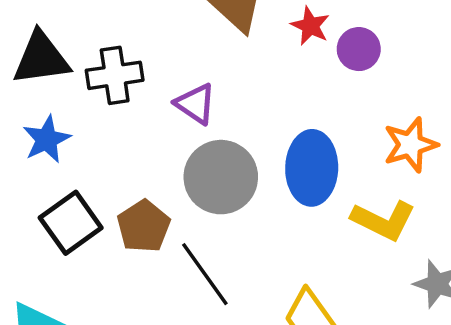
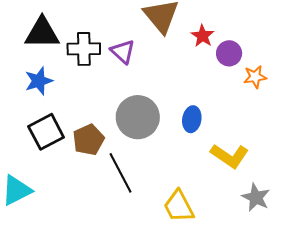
purple triangle: (195, 104) -> (123, 52), moved
orange star: (410, 145) -> (255, 77), moved, size x0.7
blue ellipse: (312, 168) -> (192, 119), size x0.6

